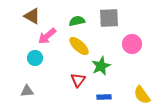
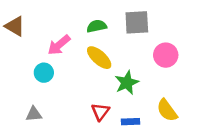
brown triangle: (32, 16) -> (15, 26), moved
red triangle: (78, 80) -> (100, 112), moved
yellow semicircle: (142, 95) -> (167, 110), moved

